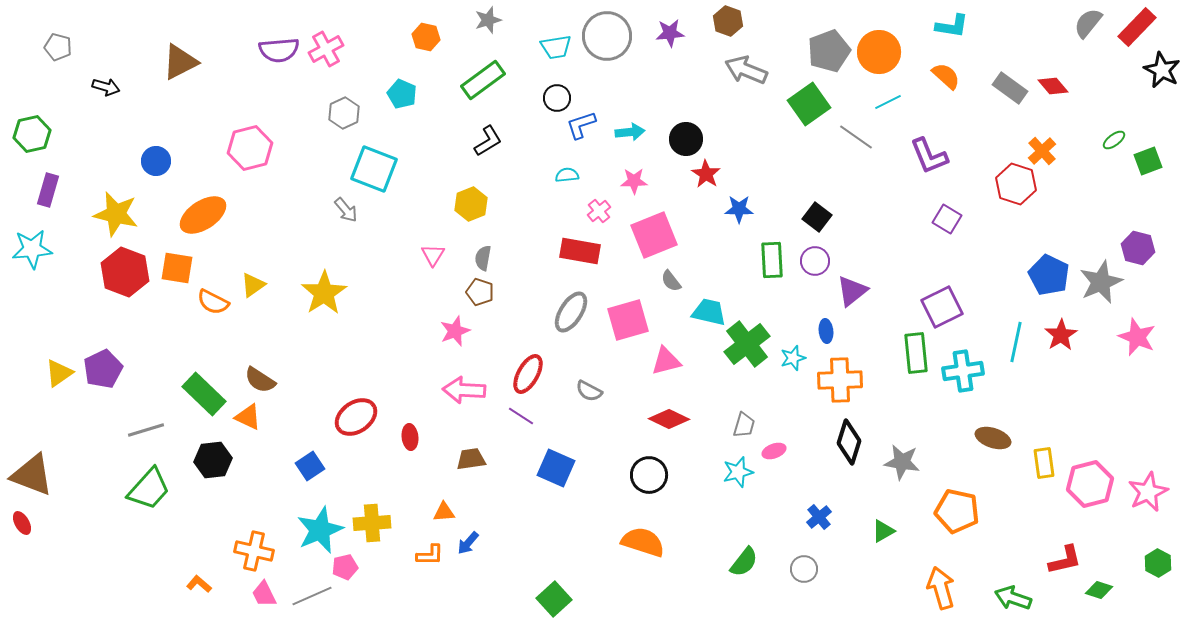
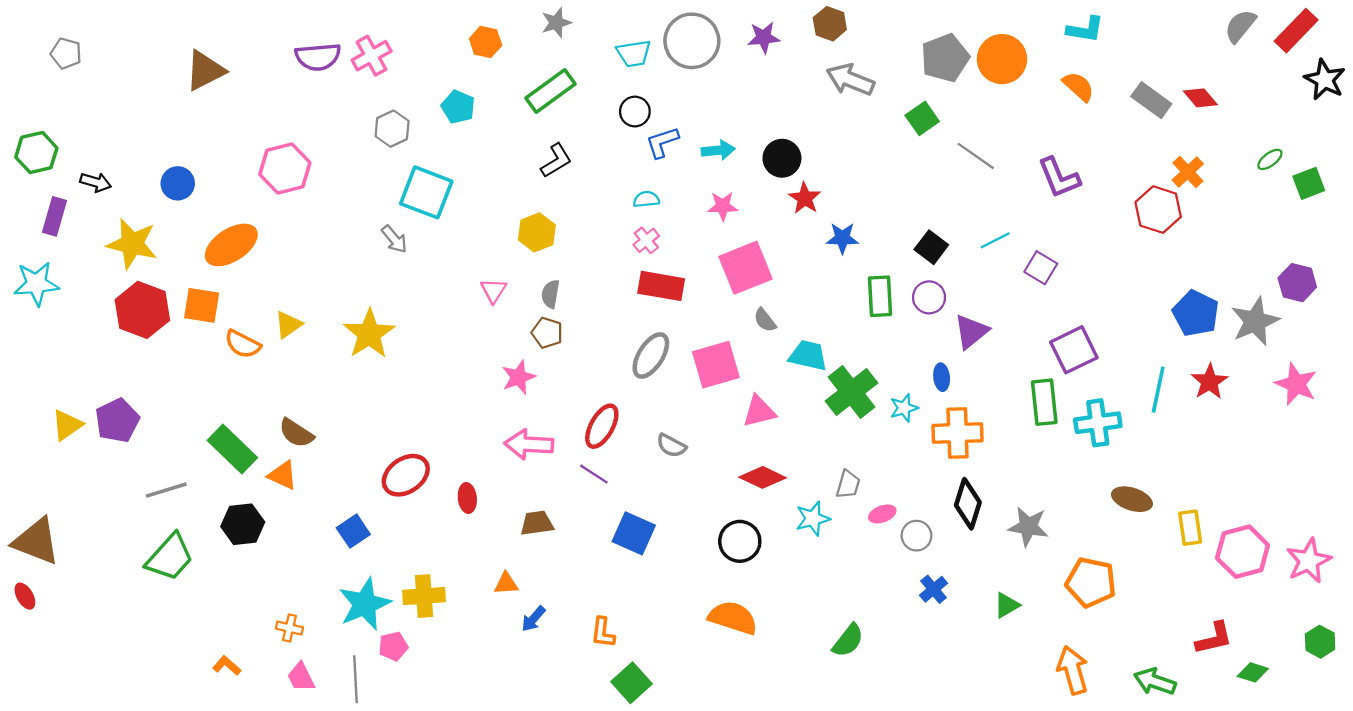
black arrow: (106, 87) -> (96, 182), moved
cyan line: (888, 102) -> (995, 240), moved
green square: (809, 104) -> (922, 118), size x0.7
pink cross: (599, 211) -> (646, 240), moved
purple square: (947, 219) -> (1041, 268), moved
cyan star: (738, 472) -> (813, 519), moved
orange cross: (254, 551) -> (289, 628), size x0.6
orange L-shape: (430, 555) -> (603, 633), moved, turned 96
gray circle: (804, 569) -> (916, 536), moved
gray line: (312, 596) -> (356, 679), turned -69

